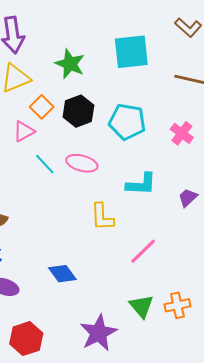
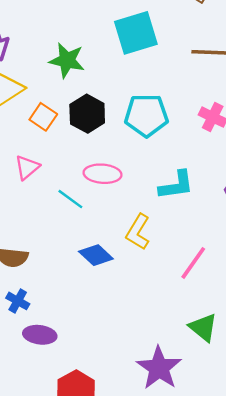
pink triangle: (24, 131) -> (27, 167), moved
cyan line: (45, 164) -> (70, 199), moved
yellow L-shape: (102, 217) -> (138, 232), turned 44
blue diamond: (62, 274) -> (96, 255), moved

